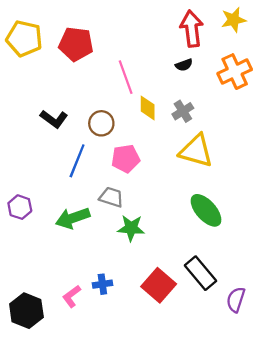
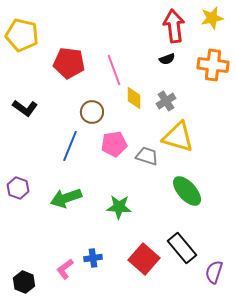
red pentagon: (76, 44) -> (69, 63), moved
orange cross: (235, 72) -> (213, 65), turned 32
black L-shape: (54, 119) -> (25, 108), moved
gray trapezoid: (111, 197) -> (147, 156), moved
black hexagon: (26, 311) -> (24, 282), size x0.7

